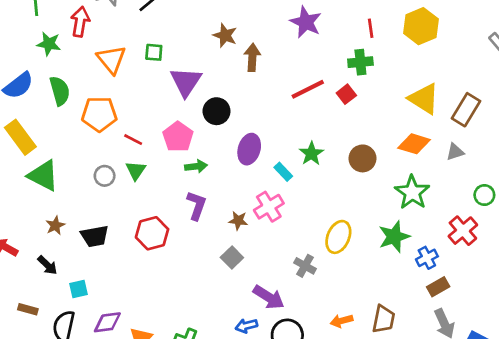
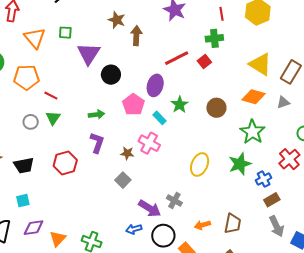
pink pentagon: (178, 137) -> (133, 105), moved
purple ellipse: (249, 149) -> (155, 85), moved
pink cross: (269, 207) -> (149, 143), turned -30
gray cross: (305, 266) -> (174, 200), moved
cyan square: (79, 289) -> (23, 201), moved

